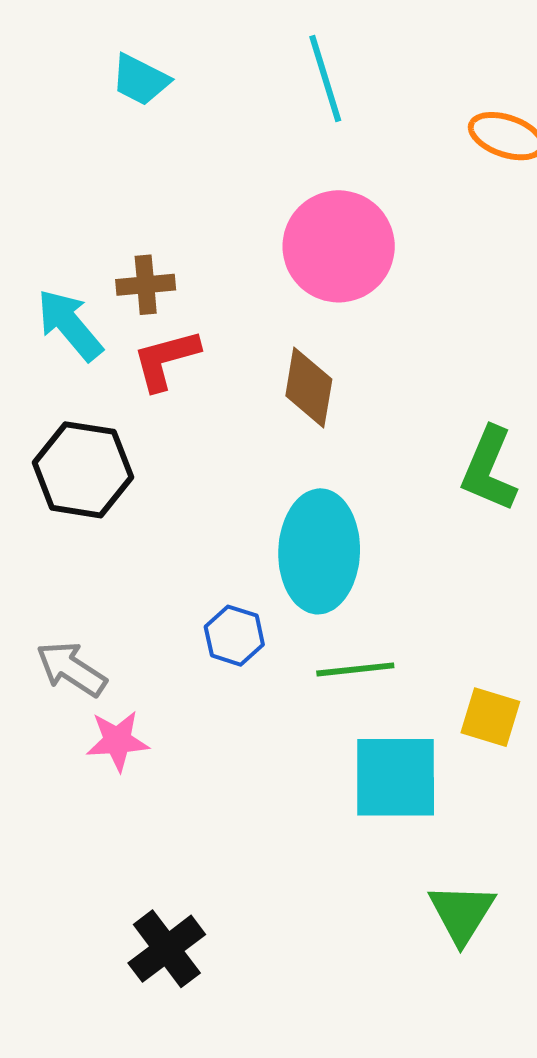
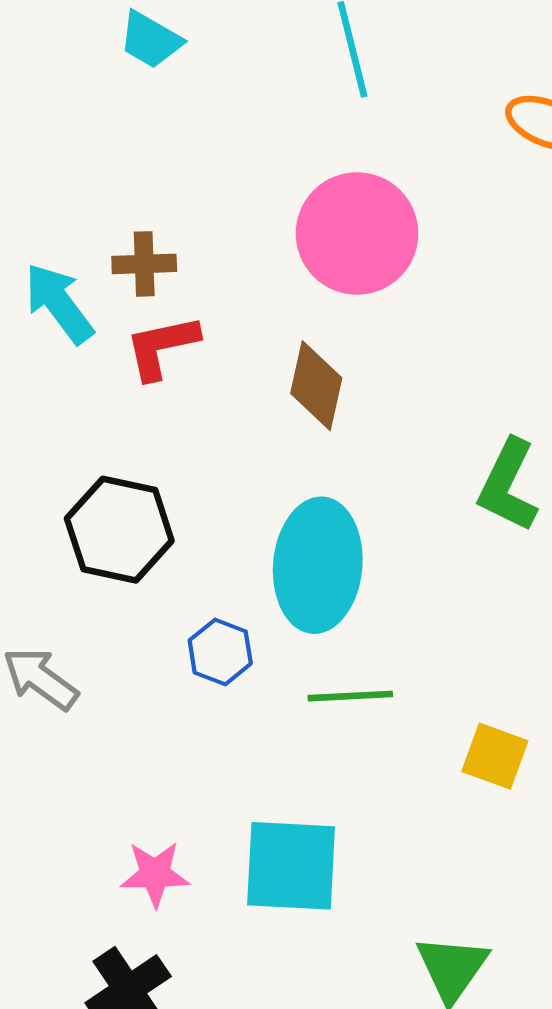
black hexagon: (83, 470) -> (119, 530), moved
pink star: (117, 741) -> (155, 874), moved
cyan square: (396, 777) -> (291, 866), moved

